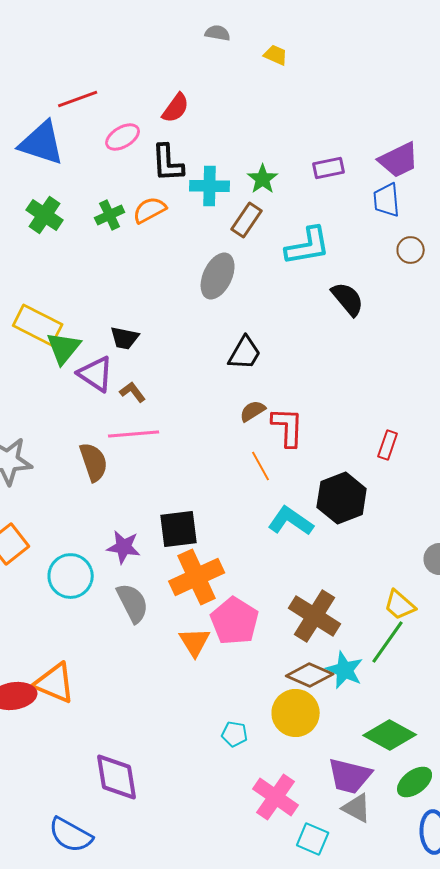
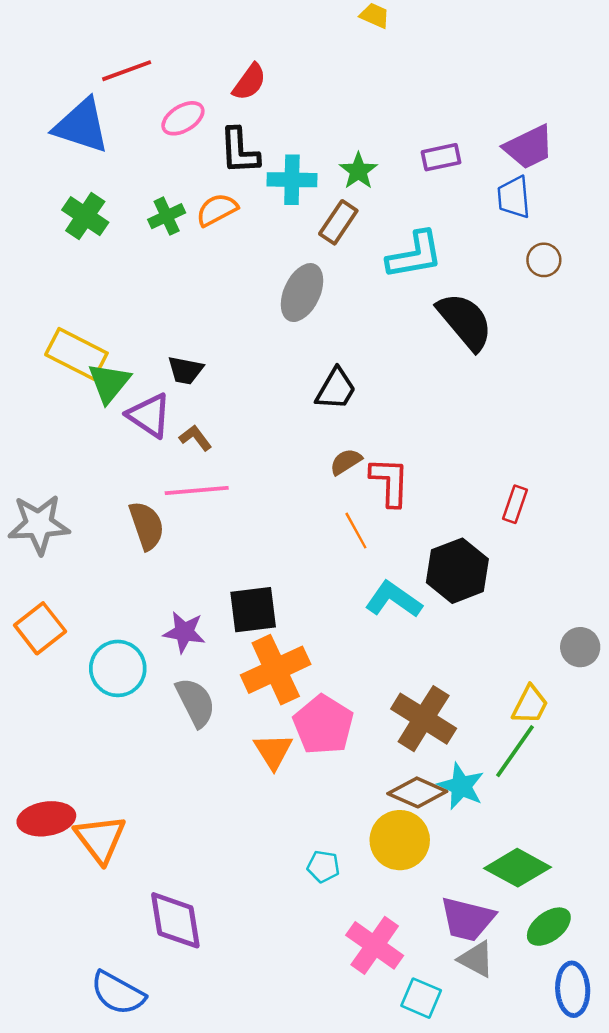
black semicircle: (348, 299) -> (465, 321), size x1.4
yellow trapezoid: (400, 605) -> (530, 705), turned -104
orange triangle: (55, 683) -> (100, 839), moved, turned 30

